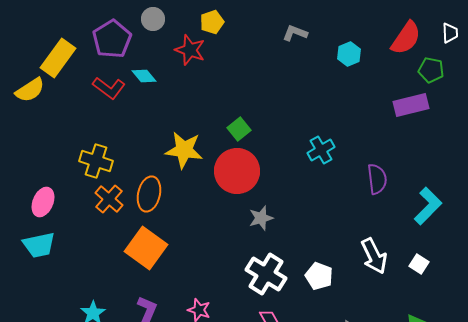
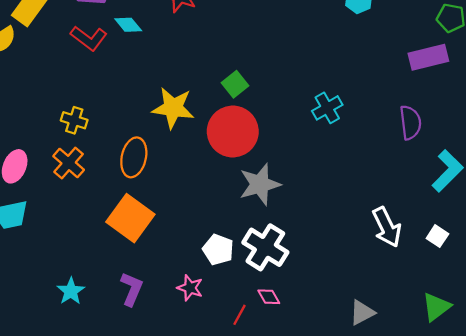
yellow cross: (96, 161) -> (74, 120), size x0.7
purple semicircle: (377, 179) -> (410, 123), moved
orange cross: (109, 199) -> (69, 163), moved
gray star: (261, 218) -> (260, 184), size x1.5
white pentagon: (319, 276) -> (218, 250), moved

